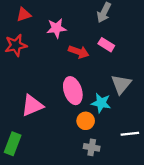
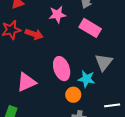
pink star: (56, 28) -> (57, 14), moved
pink rectangle: (106, 45) -> (90, 28), size x1.5
red arrow: (79, 52) -> (34, 34), moved

